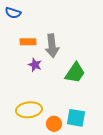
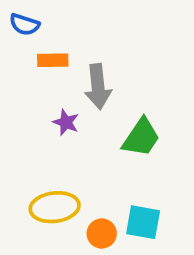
orange rectangle: (28, 42) -> (53, 60), moved

